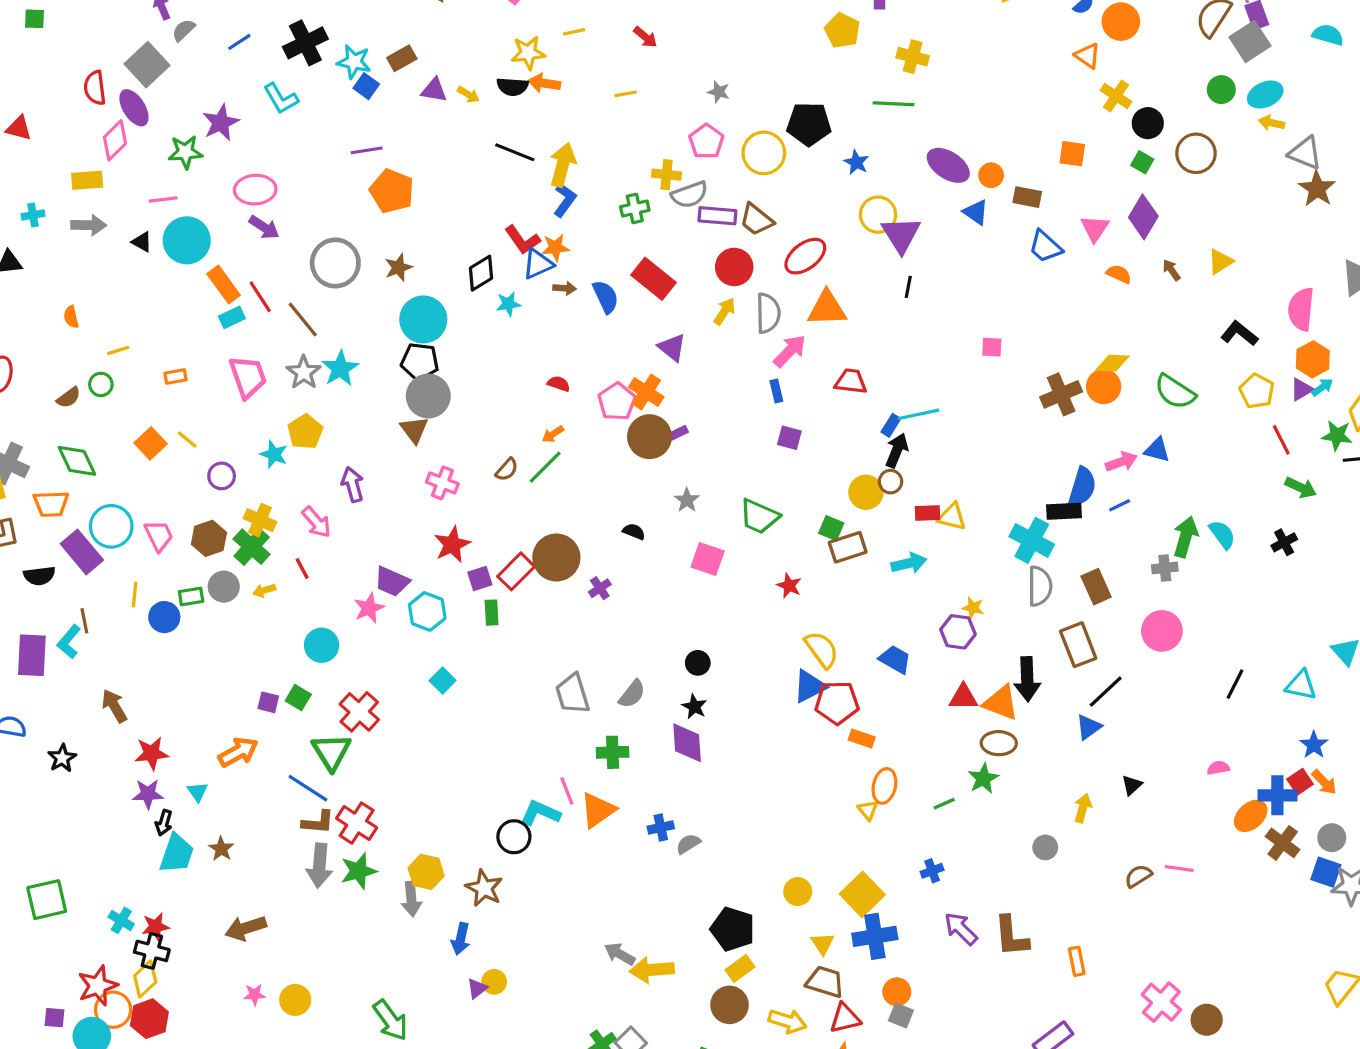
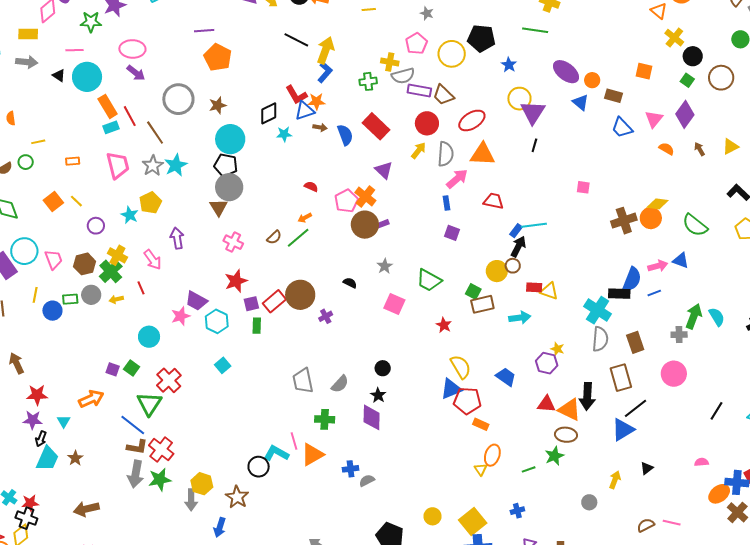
blue triangle: (1089, 727) -> (623, 430), size x1.4

